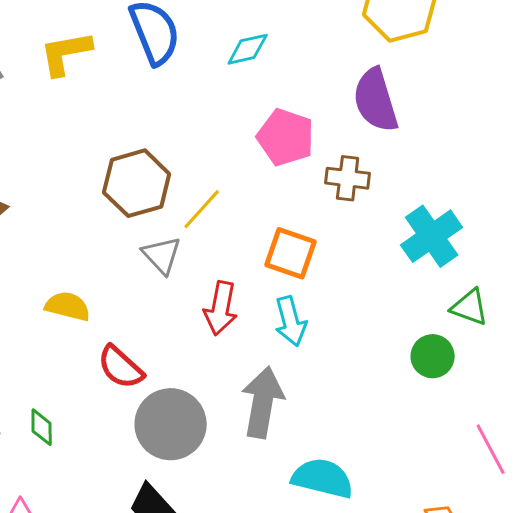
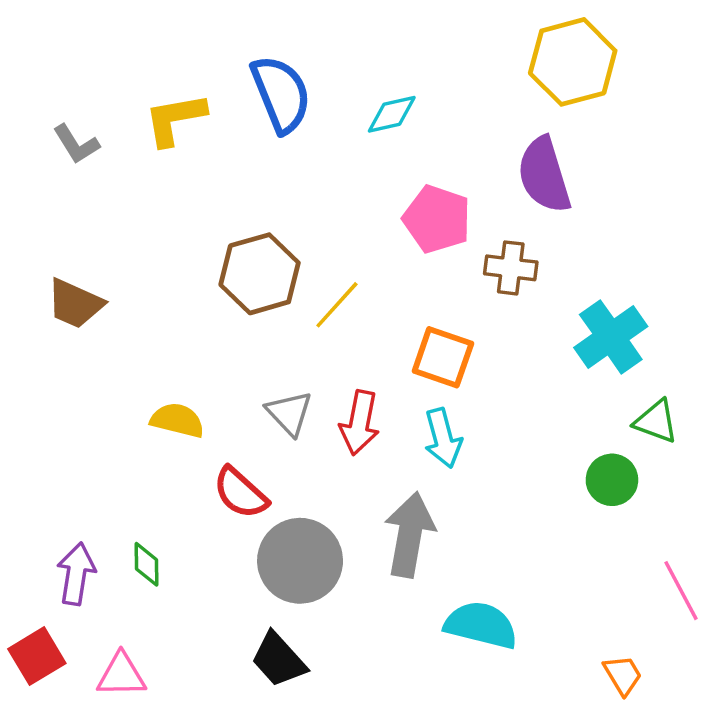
gray triangle: (162, 255) -> (289, 413), moved

